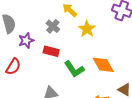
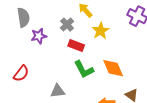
red rectangle: (51, 51) -> (76, 46), moved
red semicircle: (13, 67) -> (21, 73), moved

